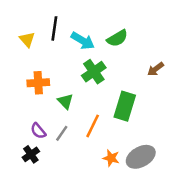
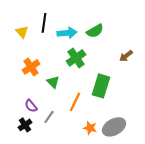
cyan arrow: (83, 41) -> (67, 33), turned -36
orange cross: (38, 83) -> (31, 67), turned -30
gray line: (62, 133) -> (49, 117), moved

